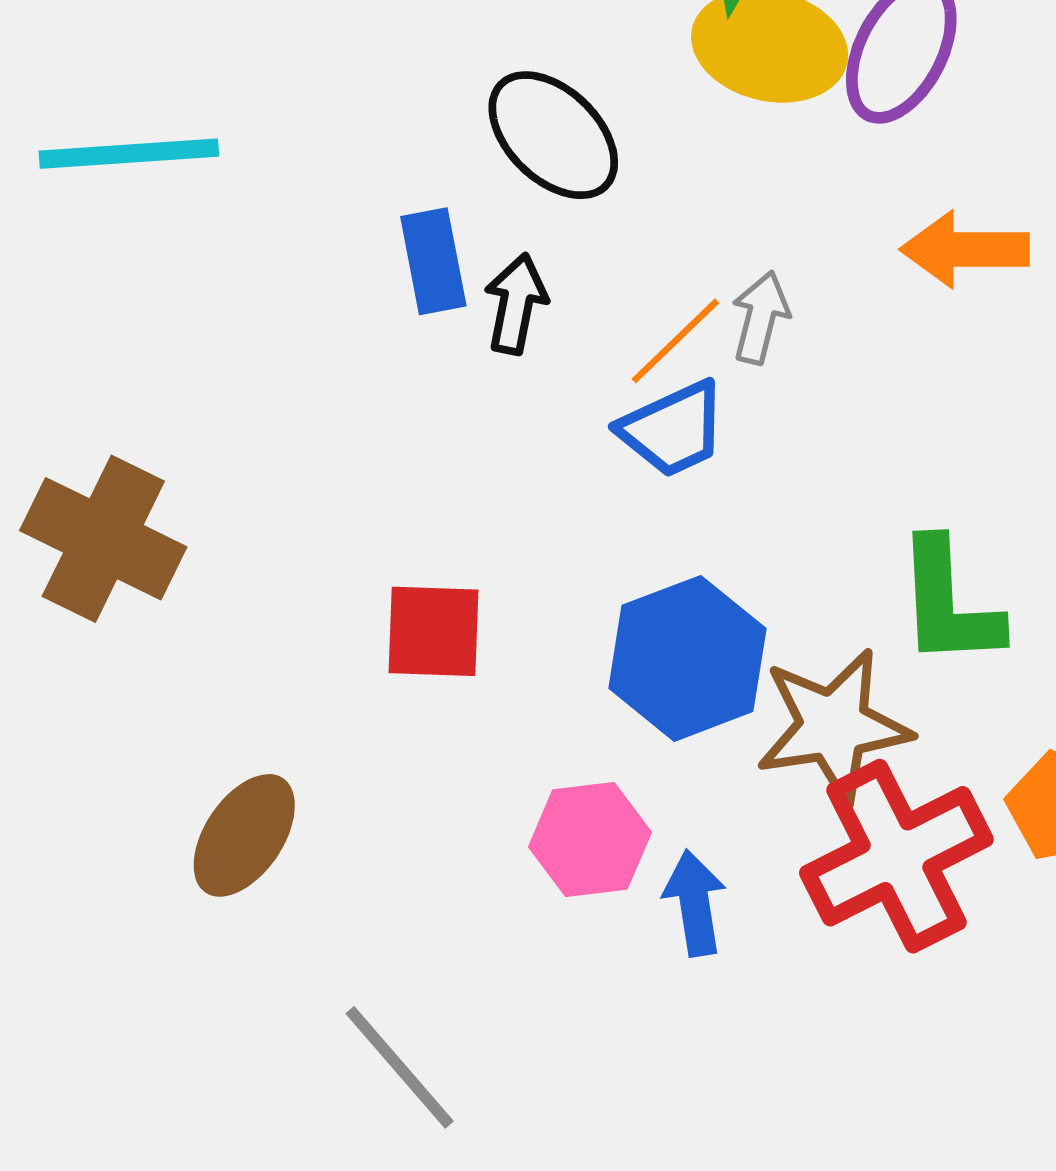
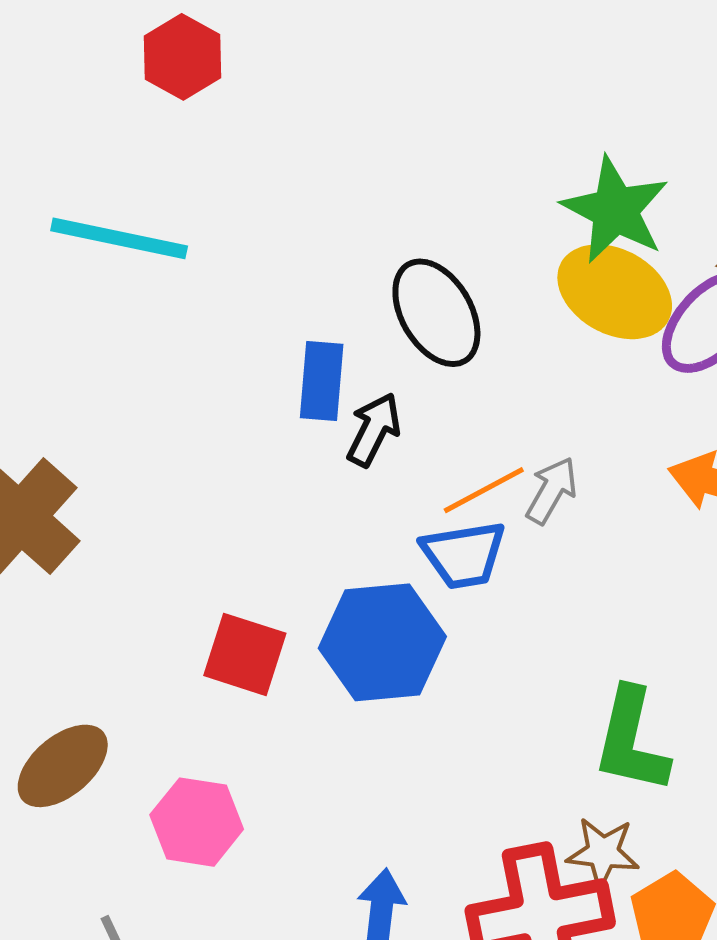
blue hexagon: (687, 658) -> (382, 642), moved
brown star: (833, 726) -> (603, 853), moved, size x0.6
pink hexagon: (590, 840) -> (197, 822), moved

